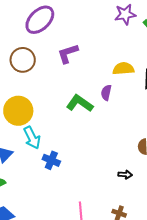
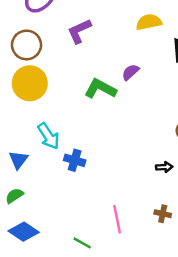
yellow semicircle: (123, 69) -> (149, 22), moved
purple semicircle: (106, 93) -> (130, 72), turned 42
yellow circle: (18, 111) -> (30, 83), moved

